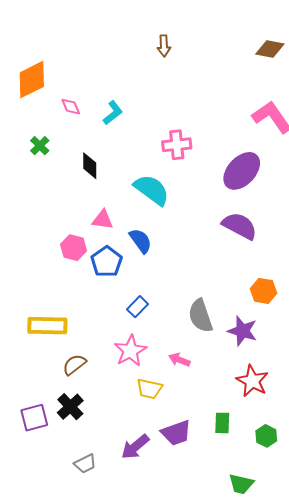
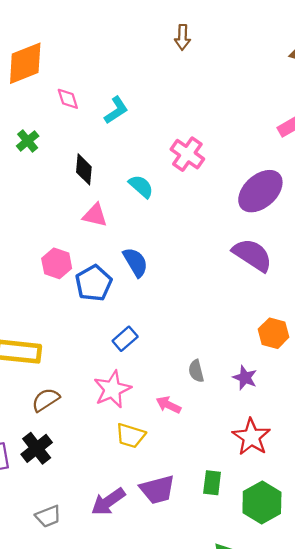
pink cross: (177, 145) -> (187, 154), turned 36
cyan semicircle: (152, 190) -> (141, 186), moved, size x0.6
pink triangle: (103, 220) -> (95, 215), moved
gray semicircle: (200, 316) -> (196, 371), moved, size x0.6
purple star: (242, 331) -> (245, 378), size x0.7
green hexagon: (266, 436) -> (262, 502), size x1.6

